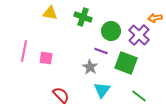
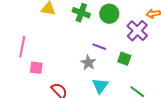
green circle: (111, 31) -> (109, 14), moved
pink square: (46, 58) -> (36, 68), moved
green square: (126, 63) -> (124, 59), size x0.6

